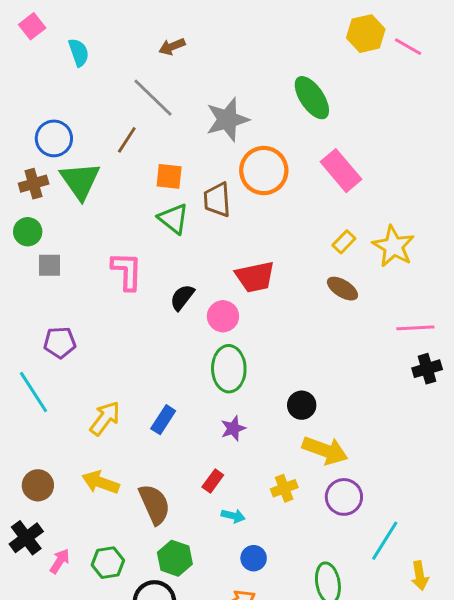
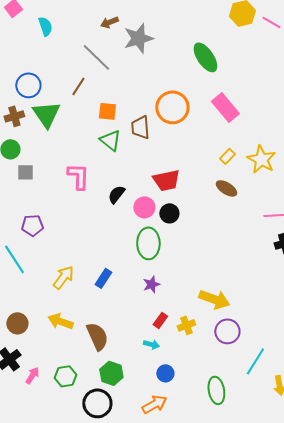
gray star: (227, 120) -> (138, 38), moved
black circle: (302, 405) -> (169, 213), moved
red rectangle: (213, 481) -> (160, 320), moved

